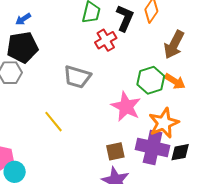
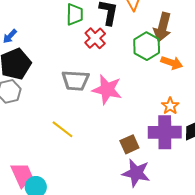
green hexagon: (151, 80) -> (147, 46), moved
pink star: (126, 106) -> (107, 90), moved
orange star: (164, 123) -> (170, 106), size x0.6

